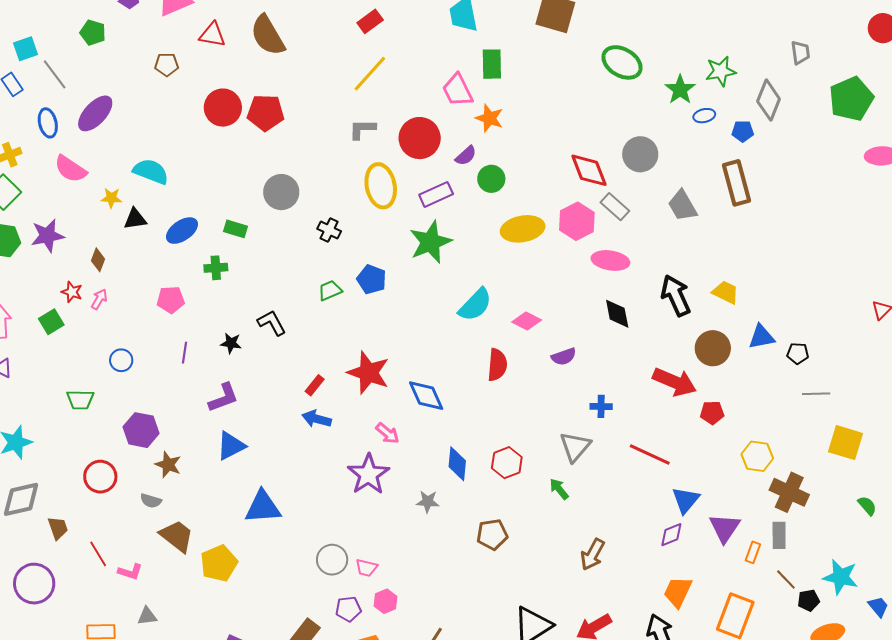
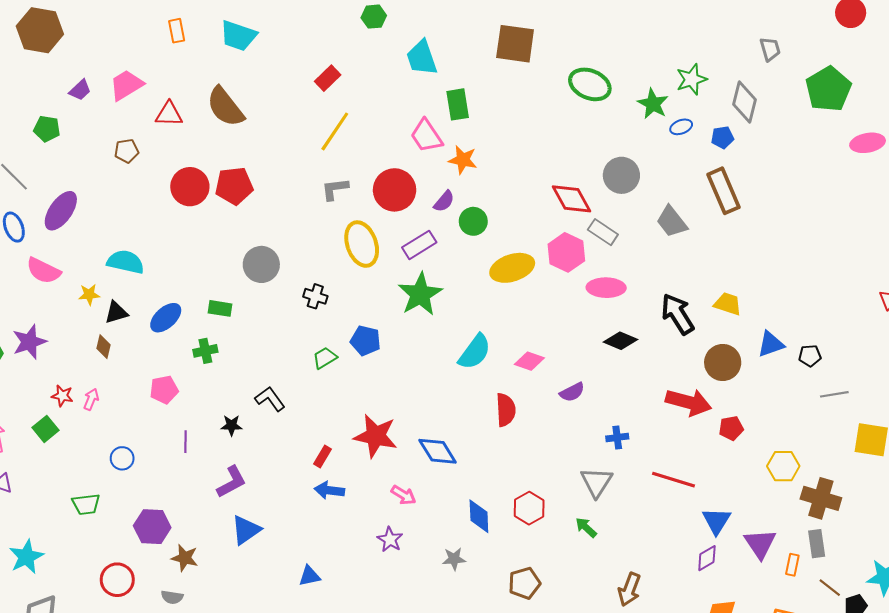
brown diamond: (98, 260) -> (104, 347), moved
black diamond: (617, 314) -> (620, 341), turned -48
purple star: (368, 474) -> (390, 540), size x0.6
blue triangle: (263, 507) -> (309, 576), moved, size x0.6

